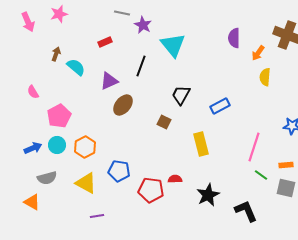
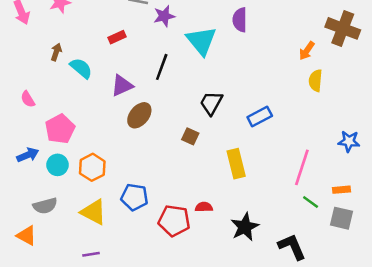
purple star: (143, 25) -> (164, 16), turned 30
purple semicircle: (234, 38) -> (240, 20), moved
blue arrow: (33, 148) -> (28, 155), moved
purple line: (97, 216) -> (91, 254), moved

